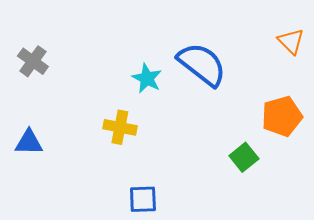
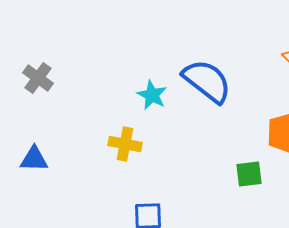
green square: (244, 157) -> (249, 174), turned 32

